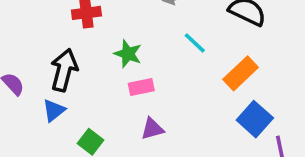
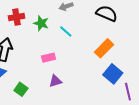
cyan line: (195, 43) -> (66, 31), moved
green star: (128, 54) -> (41, 23), moved

